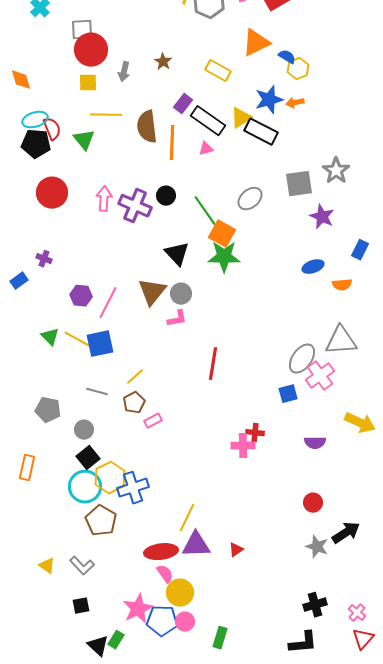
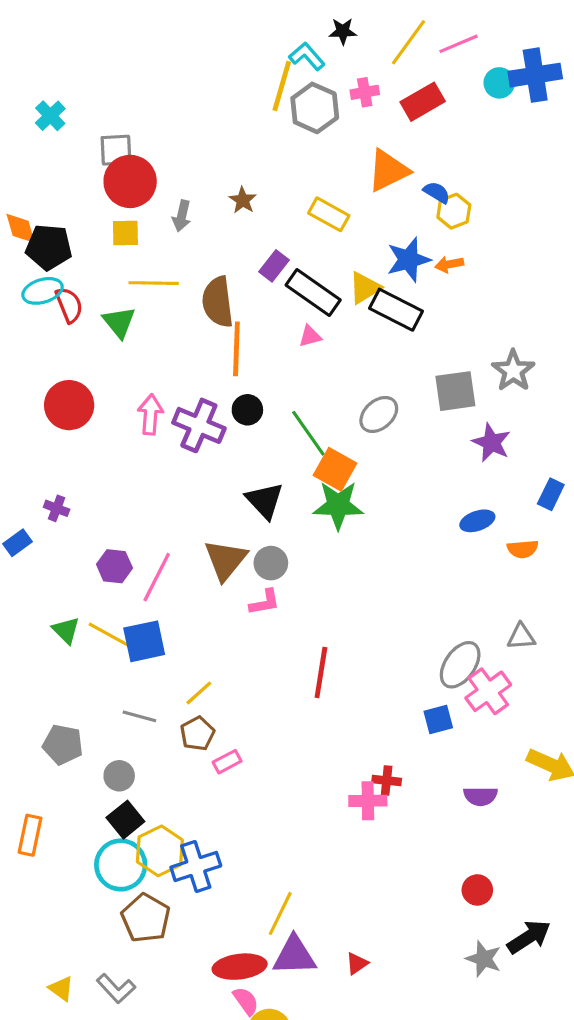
orange line: (172, 143) -> (236, 349), moved
black pentagon: (36, 144) -> (49, 247), moved
gray triangle: (341, 341) -> (521, 637), size x0.6

